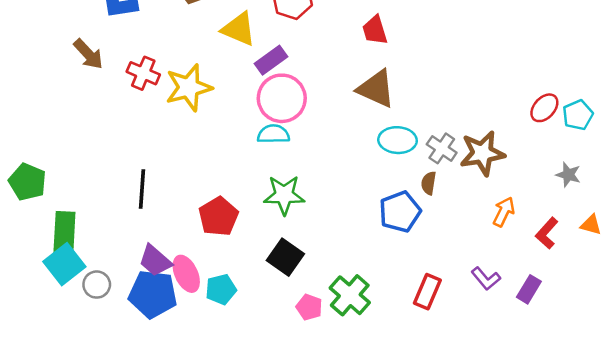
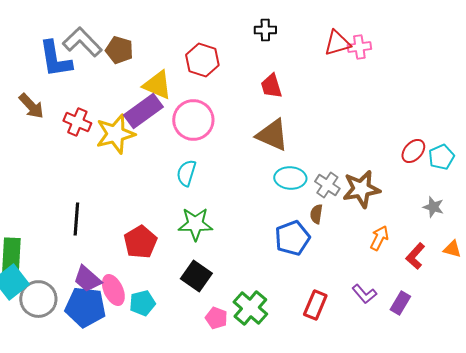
purple rectangle: (271, 60) -> (143, 111), moved, size x1.4
pink circle: (282, 98) -> (193, 120), moved
cyan semicircle: (273, 134) -> (186, 173), turned -72
gray circle: (97, 285) -> (38, 299), size x1.6

